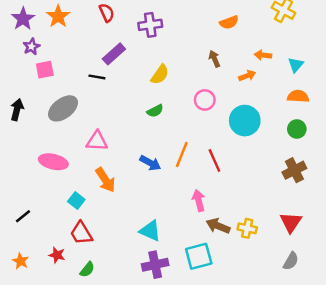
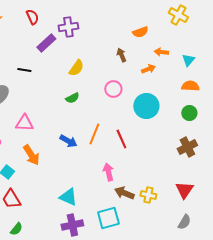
orange semicircle: (229, 22) -> (140, 32), moved
purple rectangle: (114, 54) -> (46, 43), moved

